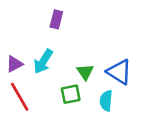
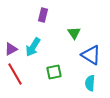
green triangle: (85, 72) -> (74, 33), moved
cyan semicircle: (106, 101) -> (90, 83), moved

